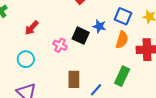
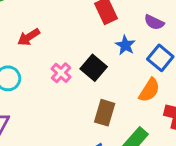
blue star: (99, 26) -> (125, 45), moved
brown rectangle: (74, 79) -> (105, 113), moved

